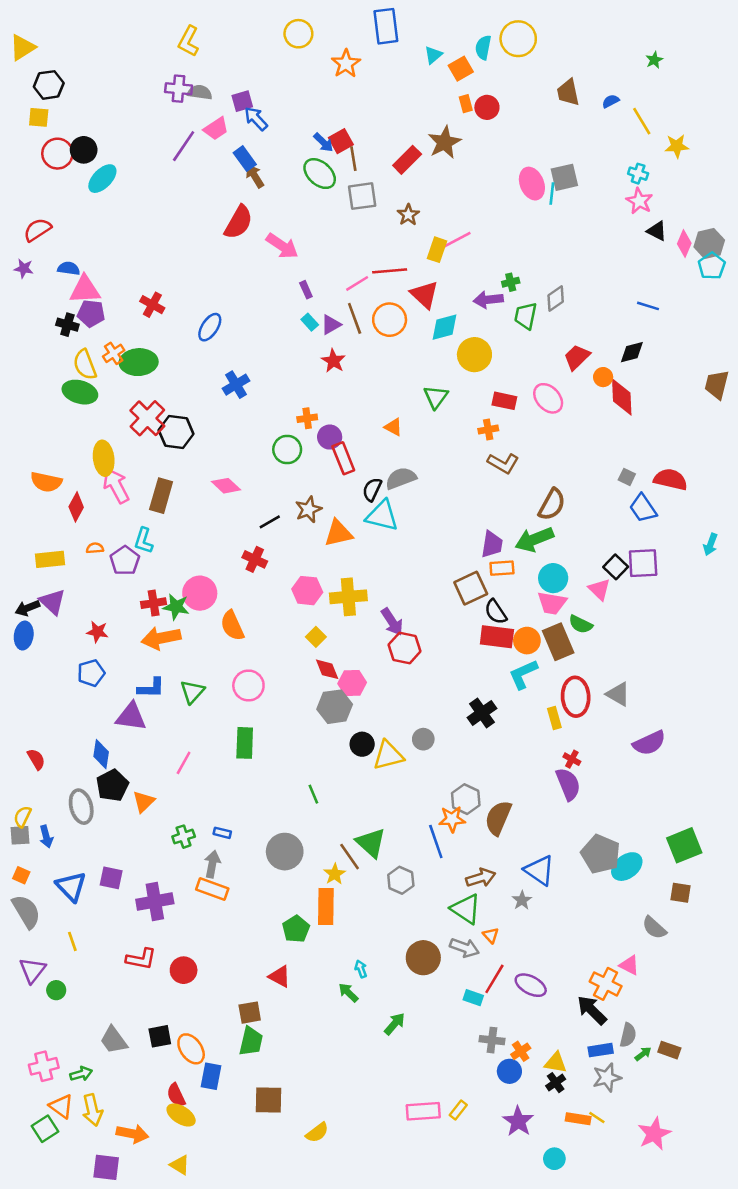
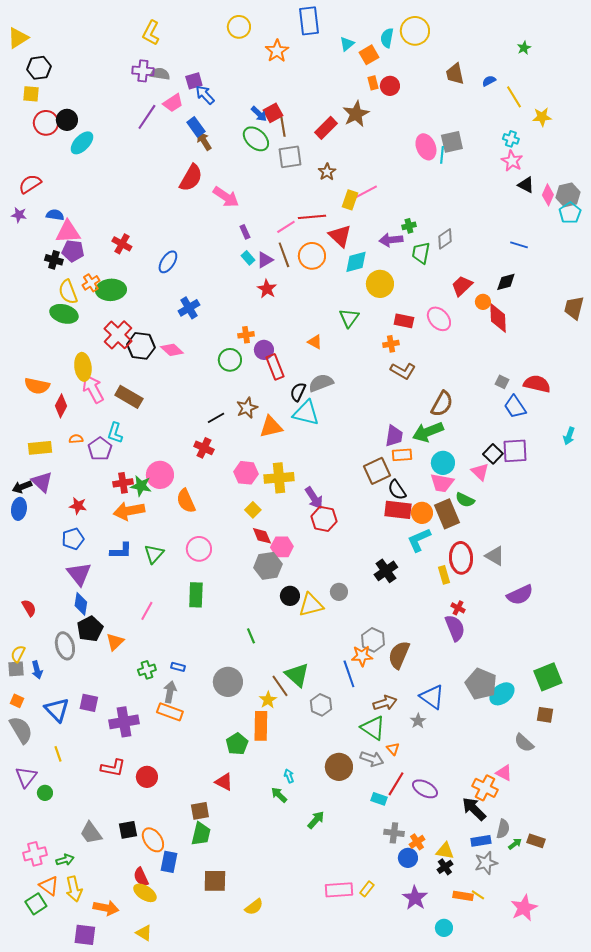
pink diamond: (226, 486) -> (172, 350), moved
brown rectangle: (161, 496) -> (129, 397), turned -76
purple triangle: (131, 717) -> (79, 574), moved, turned 44

